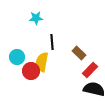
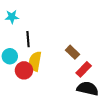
cyan star: (36, 18) -> (12, 17), moved
black line: (52, 42) -> (28, 39), moved

